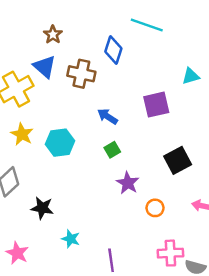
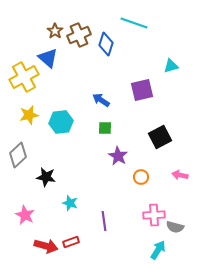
brown cross: (81, 74) -> (79, 35), moved, turned -35
yellow star: (22, 134) -> (29, 115), turned 30
green square: (112, 150) -> (105, 128), turned 32

